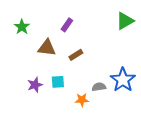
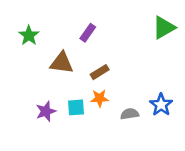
blue star: (123, 80) -> (161, 105), size x0.7
orange star: (82, 100) -> (100, 98), moved

